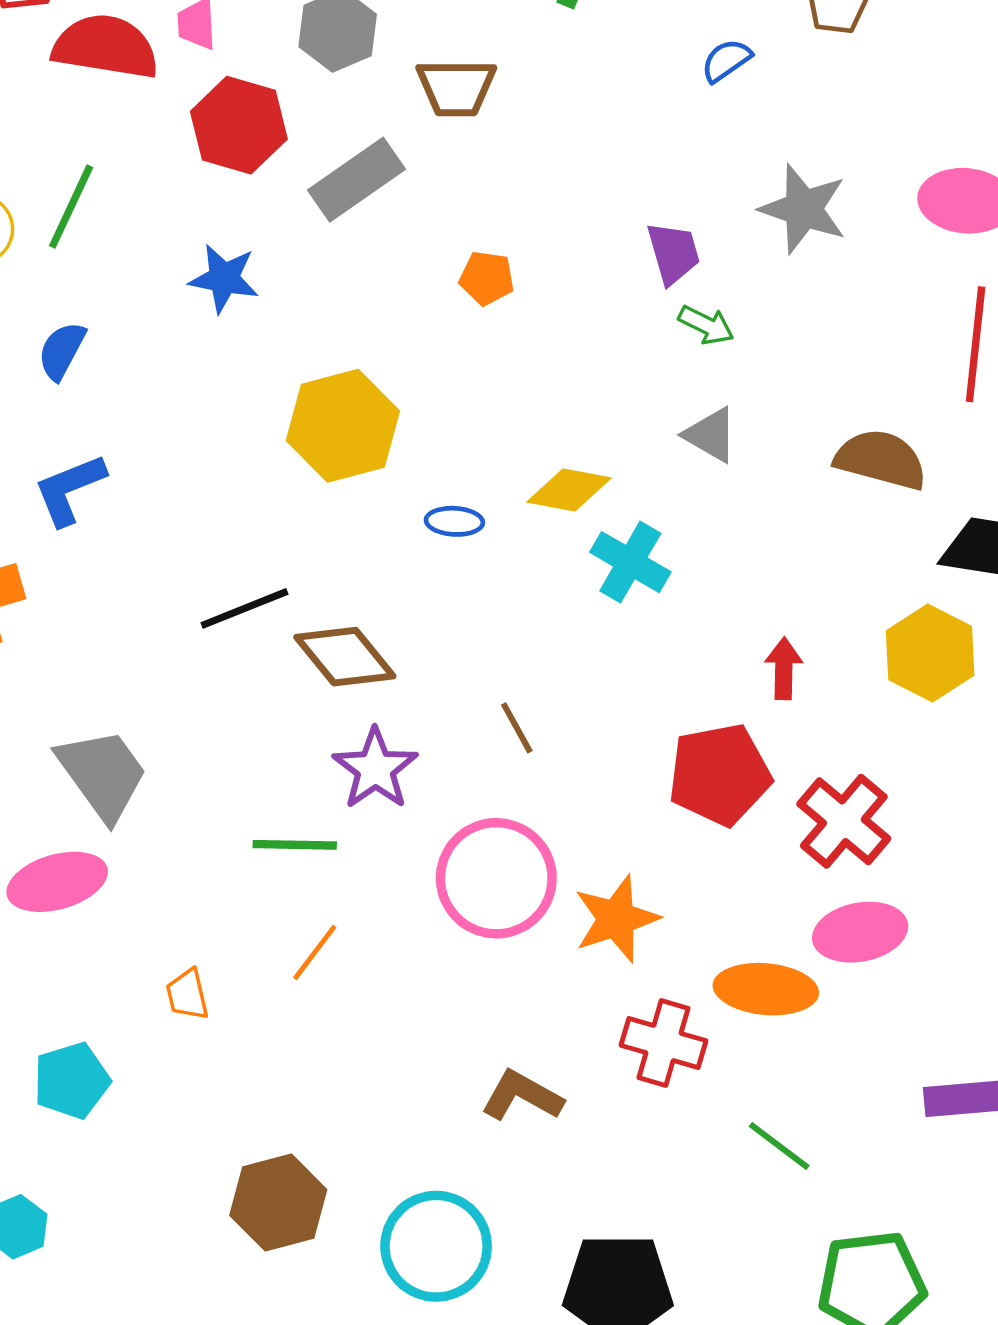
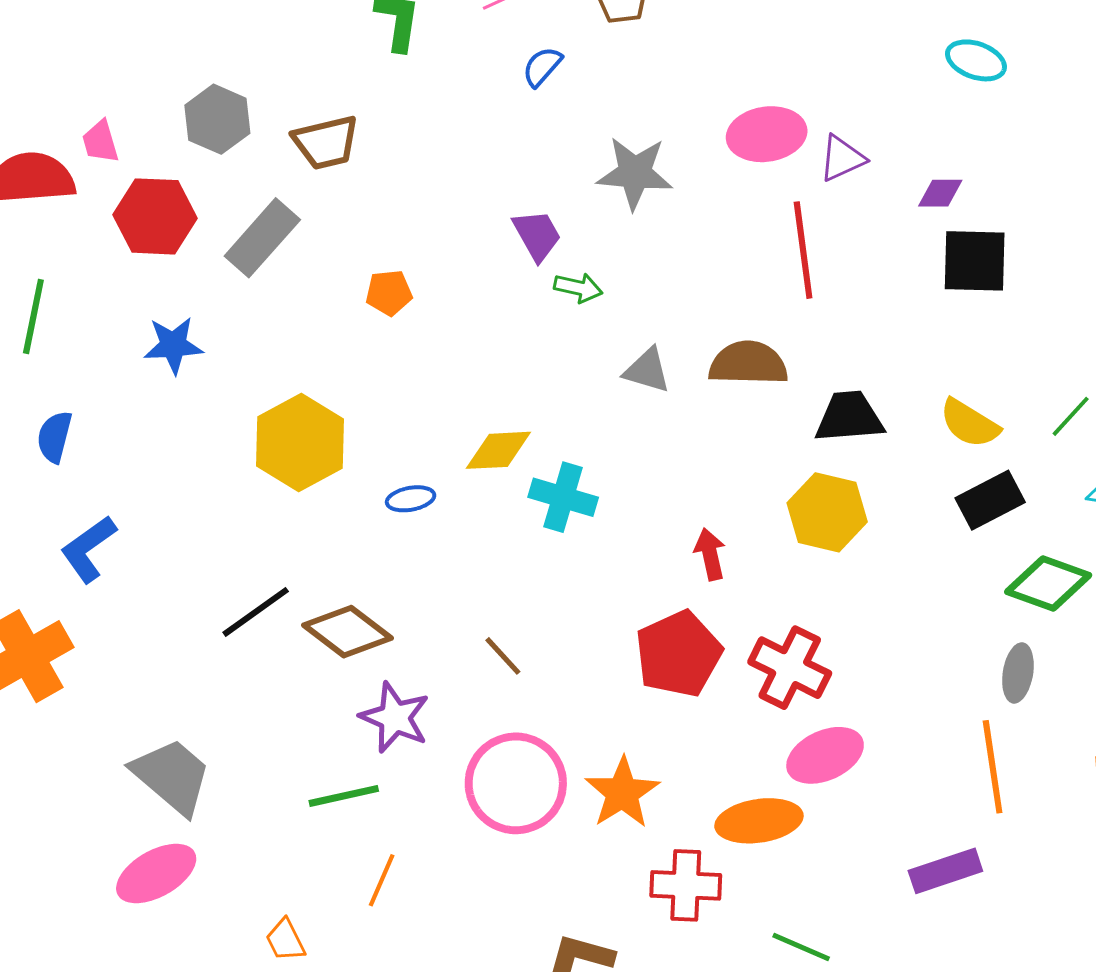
gray triangle: (711, 435) -> (647, 370), moved

